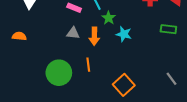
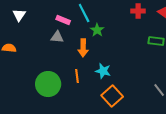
gray triangle: (73, 33) -> (57, 37), moved
cyan star: (124, 34) -> (103, 71), moved

